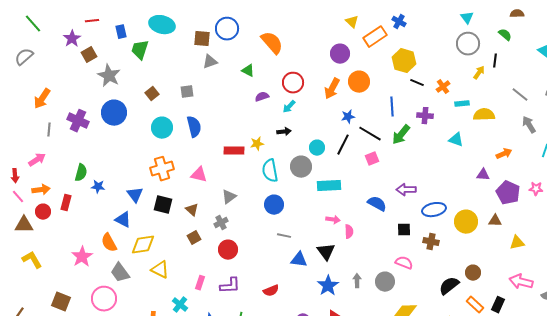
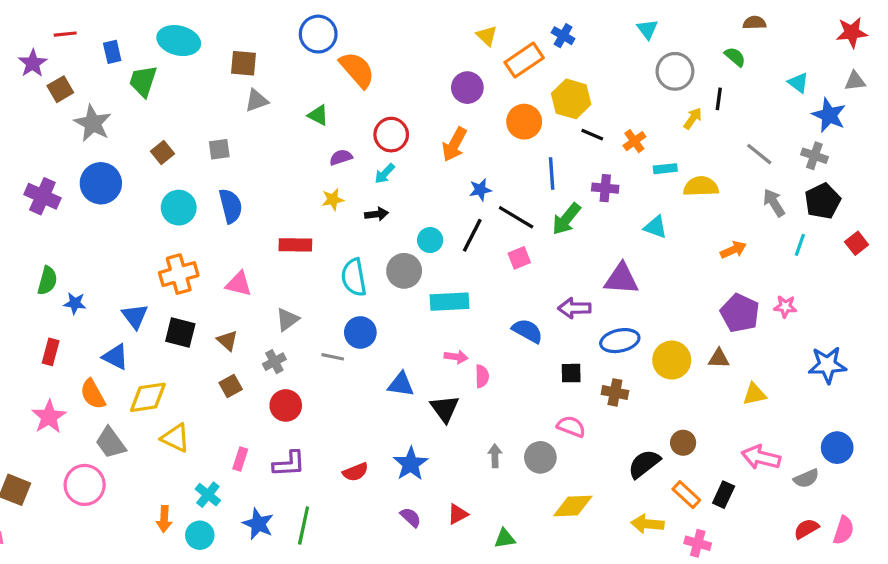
cyan triangle: (467, 18) -> (647, 29), moved
blue circle: (227, 29) -> (318, 34), moved
orange circle: (359, 82) -> (524, 122), moved
yellow star: (257, 144) -> (333, 199), moved
purple triangle: (483, 175) -> (621, 279), moved, size x1.6
red rectangle: (66, 203) -> (51, 352), moved
gray line: (284, 236) -> (333, 357), moved
blue triangle: (299, 260) -> (401, 384), moved
blue star: (328, 286) -> (411, 464), moved

